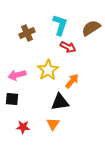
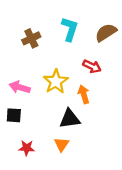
red arrow: (68, 47) -> (92, 66), moved
pink arrow: (17, 75) -> (20, 87), turned 30
orange arrow: (72, 81) -> (84, 94), turned -56

